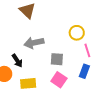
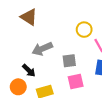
pink square: (59, 80) -> (76, 81), turned -35

